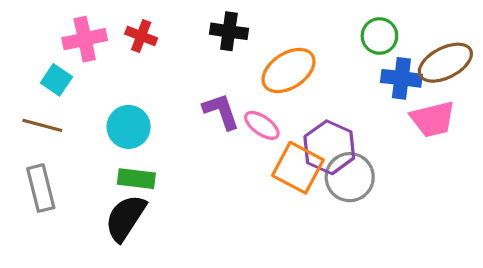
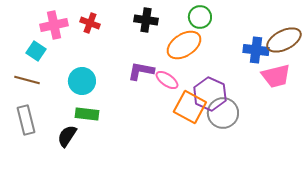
green circle: (379, 36) -> (200, 17), moved
purple L-shape: (221, 111) -> (141, 71), turned -60
black semicircle: (125, 218) -> (67, 136), moved, size x0.7

